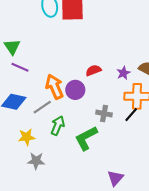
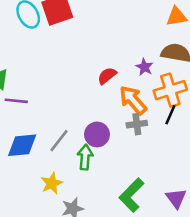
orange arrow: (55, 87) -> (133, 100), moved
purple circle: (75, 90) -> (97, 134), moved
green L-shape: (86, 138) -> (131, 195), moved

